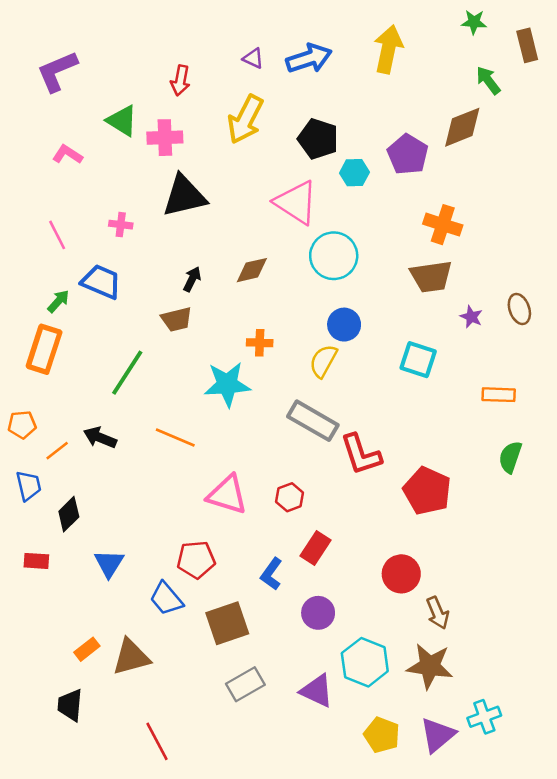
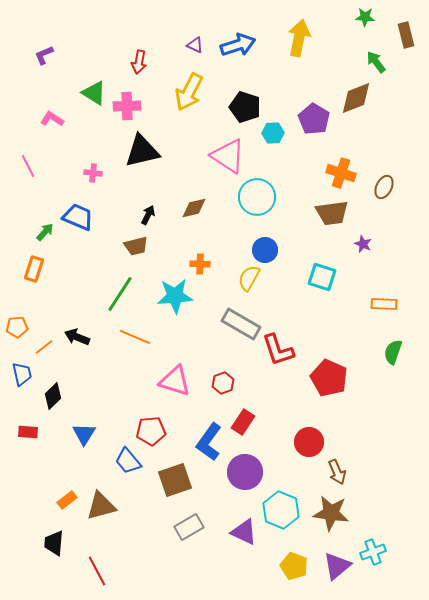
purple L-shape: (57, 71) -> (44, 55), size x0.6
pink line: (57, 235) -> (28, 166), moved
brown ellipse: (519, 309) -> (384, 187), moved, turned 45
orange rectangle: (44, 349) -> (34, 269), size x0.7
green line: (127, 373) -> (120, 294), moved
blue L-shape: (271, 574) -> (209, 442), size x1.5
purple circle: (318, 613) -> (245, 472), size x1.4
red line: (157, 741) -> (97, 571), moved

